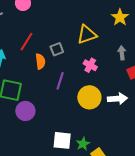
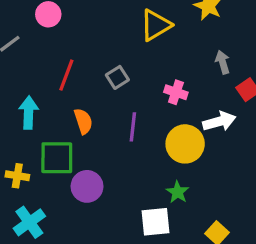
yellow triangle: (87, 35) -> (156, 25), moved
orange semicircle: (40, 61) -> (83, 121), moved
white arrow: (117, 99) -> (219, 121), moved
green star: (83, 144) -> (178, 192), moved

